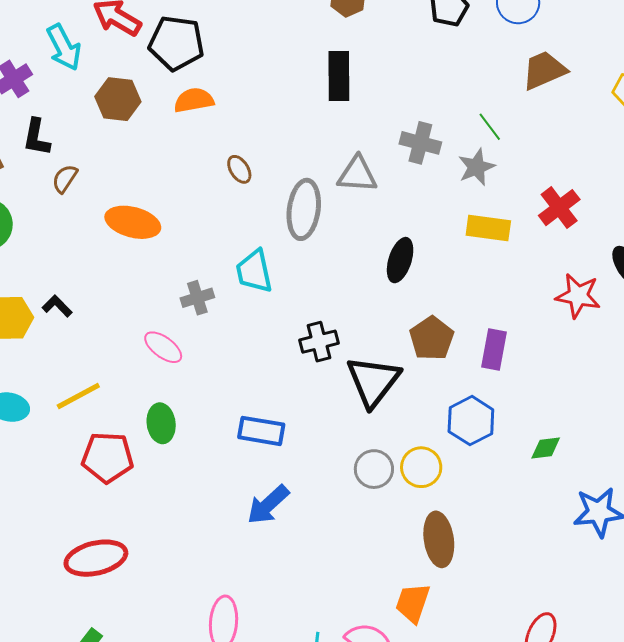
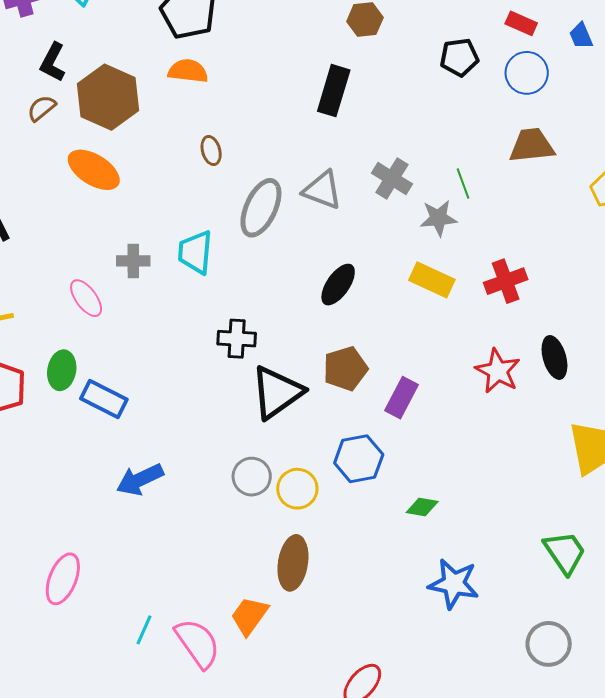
brown hexagon: (118, 99) -> (108, 97), moved, size x1.4
black L-shape: (37, 137) -> (53, 62), moved
blue rectangle: (261, 431) -> (104, 399), moved

